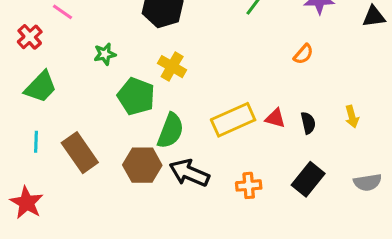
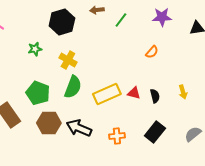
green star: (105, 54) -> (35, 49), moved
green pentagon: (136, 96) -> (38, 93), moved
green semicircle: (170, 131) -> (73, 87), moved
gray semicircle: (368, 182) -> (193, 134), turned 150

